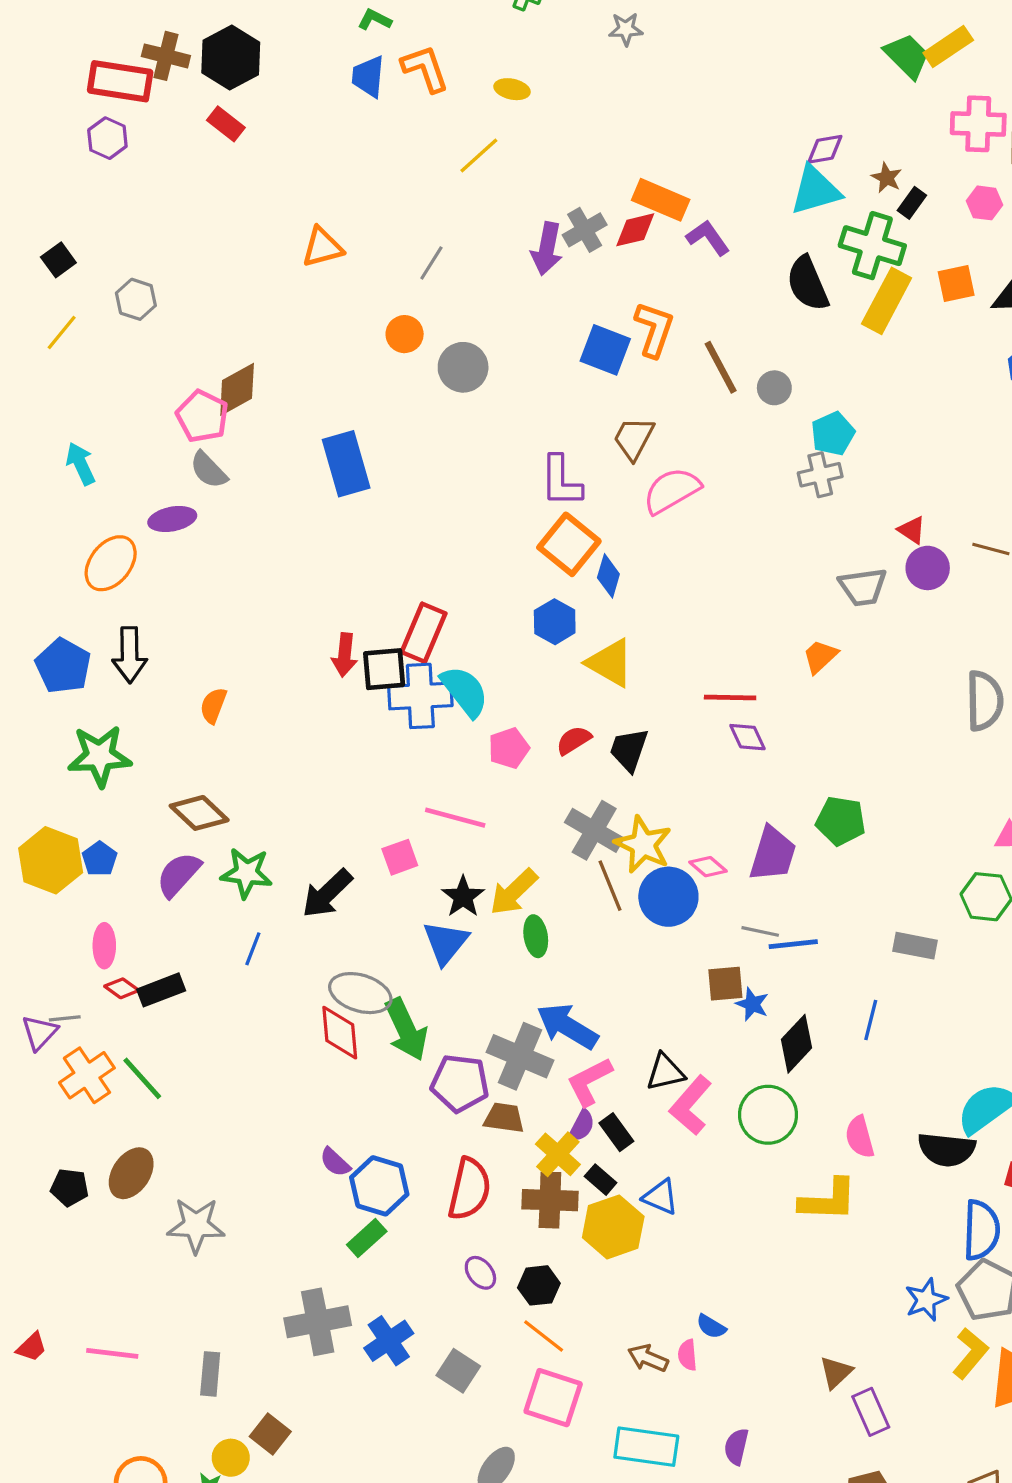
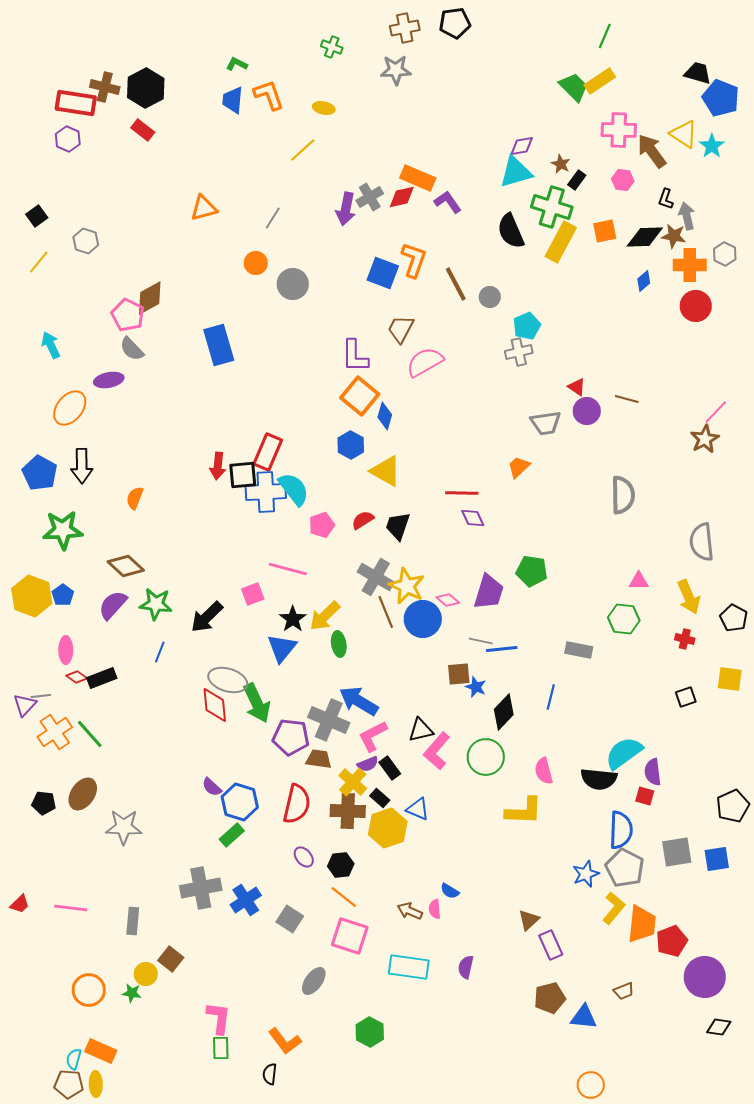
gray star: (626, 29) -> (396, 70), size x1.4
purple semicircle: (582, 1126) -> (368, 764), turned 40

